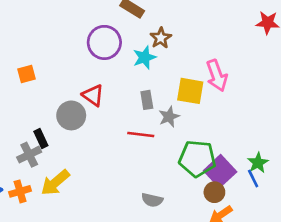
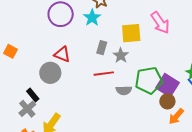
orange square: (27, 74) -> (11, 51), turned -32
pink arrow: (217, 76) -> (160, 23), moved
gray rectangle: (147, 100) -> (102, 48), turned 40
gray semicircle: (152, 200) -> (124, 90), moved

